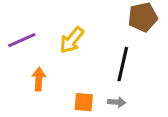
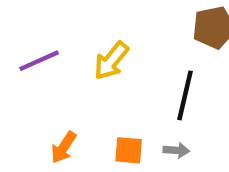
orange arrow: (39, 79) -> (64, 147), moved, turned -150

